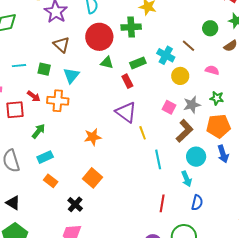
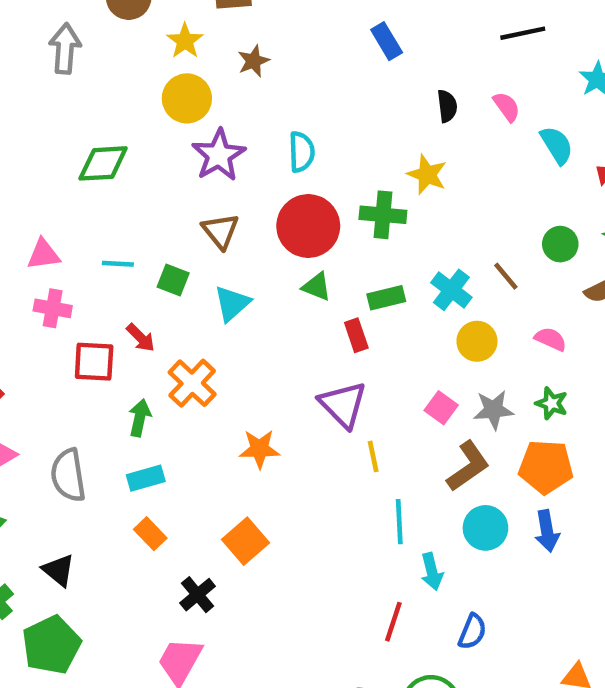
orange cross: (58, 101) -> (192, 383), moved, turned 30
green arrow: (38, 131) -> (140, 418), turned -35
cyan arrow: (187, 179) -> (432, 572), moved

